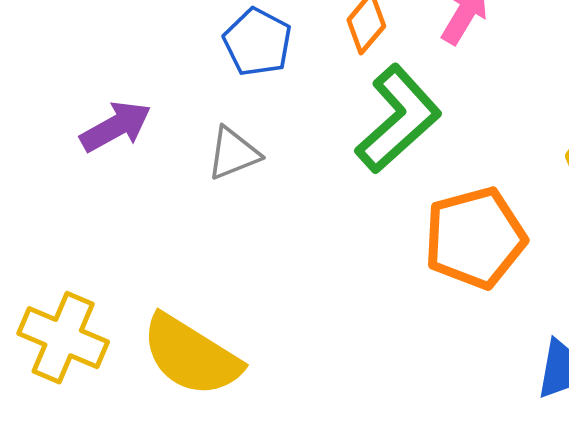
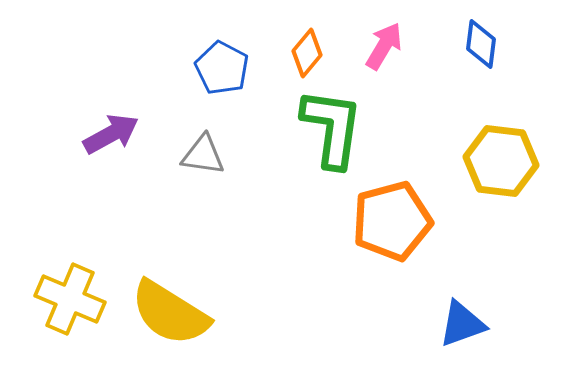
green L-shape: (398, 119) -> (332, 128), turned -40
gray triangle: (233, 153) -> (203, 155), turned 30

